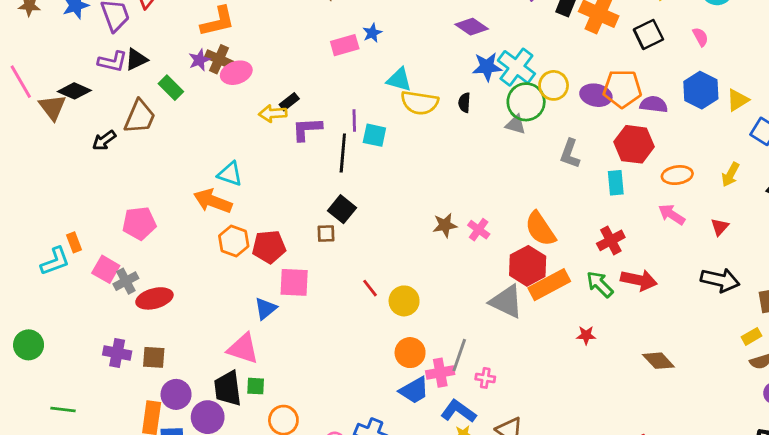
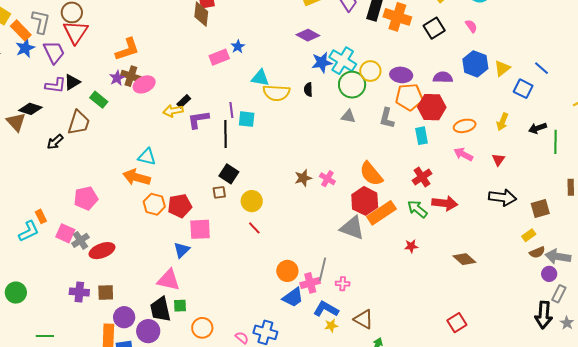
orange pentagon: (622, 89) -> (409, 97), moved
gray triangle: (516, 125) -> (348, 116), moved
yellow circle: (404, 301) -> (252, 201), moved

